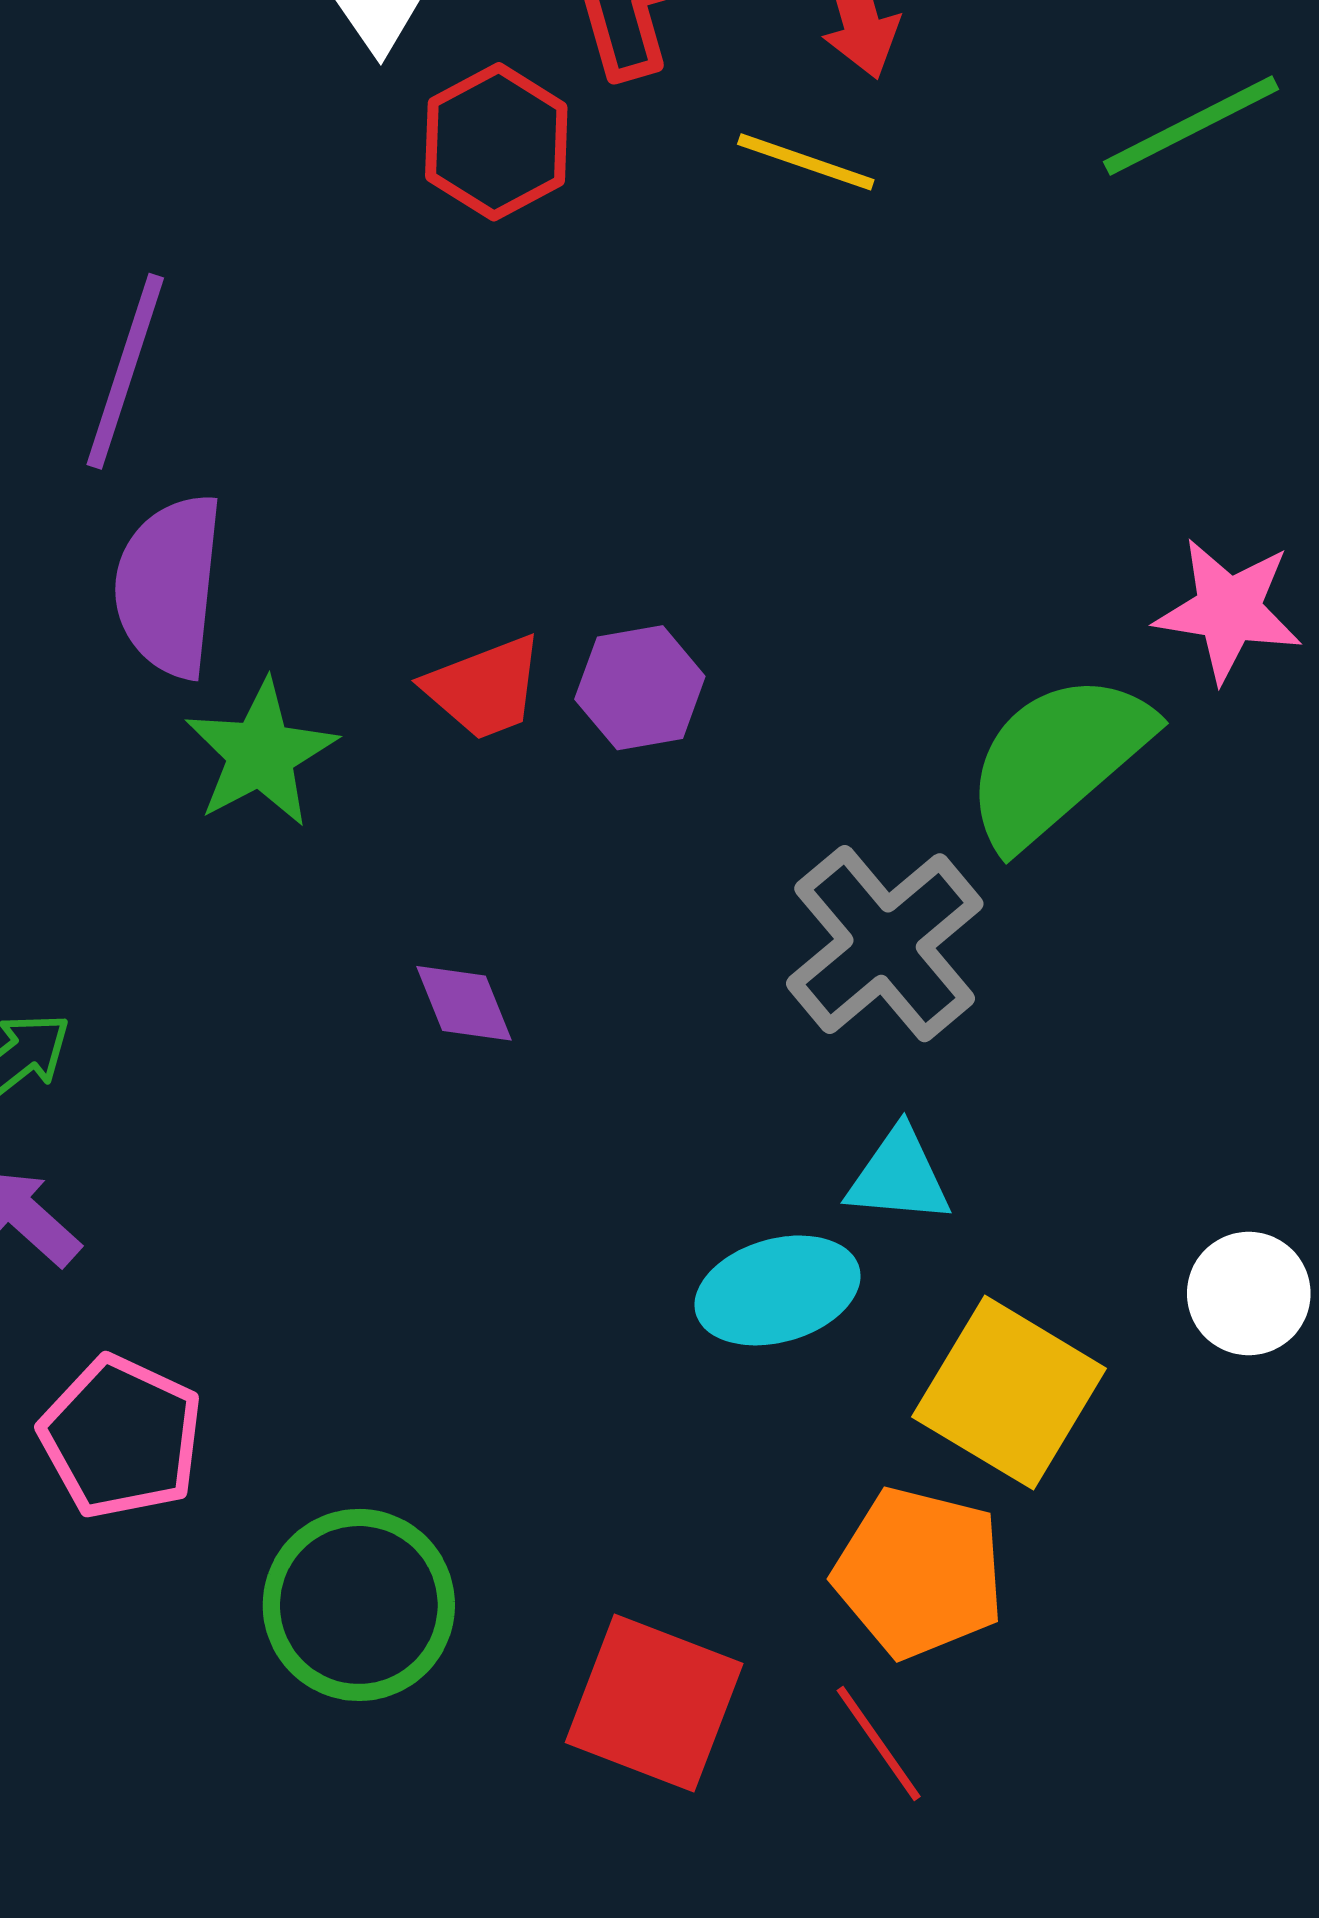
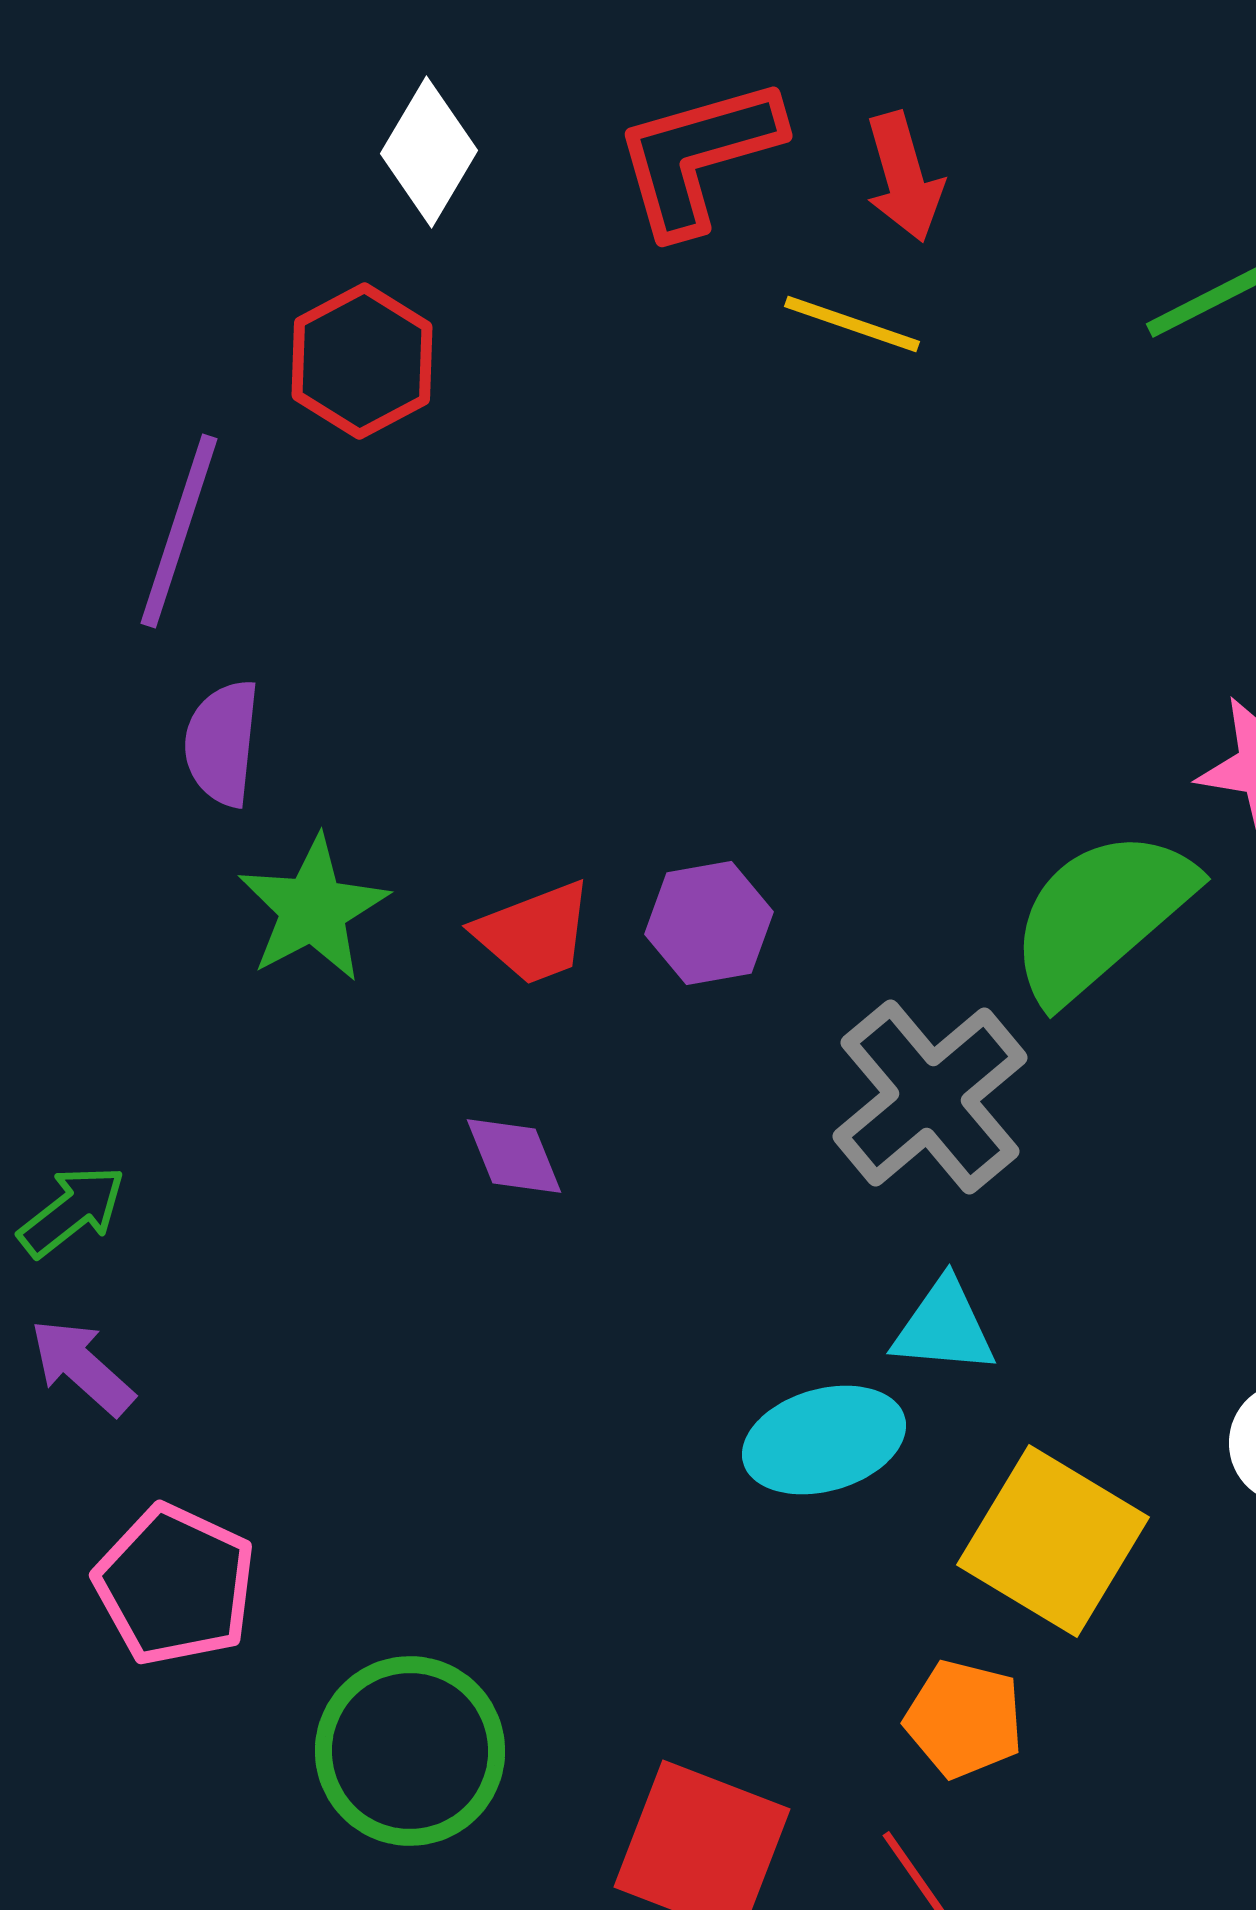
red hexagon: (496, 142) -> (362, 361), moved
purple semicircle: (169, 586) -> (222, 743), size x0.7
red trapezoid: (484, 688) -> (534, 933), moved
purple hexagon: (640, 688) -> (709, 923), moved
orange pentagon: (919, 1573) -> (964, 1719), size x0.7

